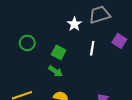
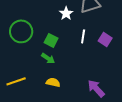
purple square: (119, 41) -> (105, 39), moved
green circle: (27, 43) -> (21, 31), size x1.5

